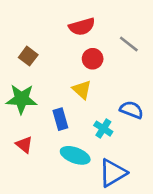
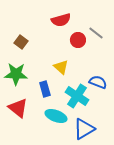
red circle: (93, 59) -> (78, 40), moved
cyan cross: (103, 129) -> (77, 96), size x1.6
red triangle: (24, 145) -> (18, 108), size x1.5

